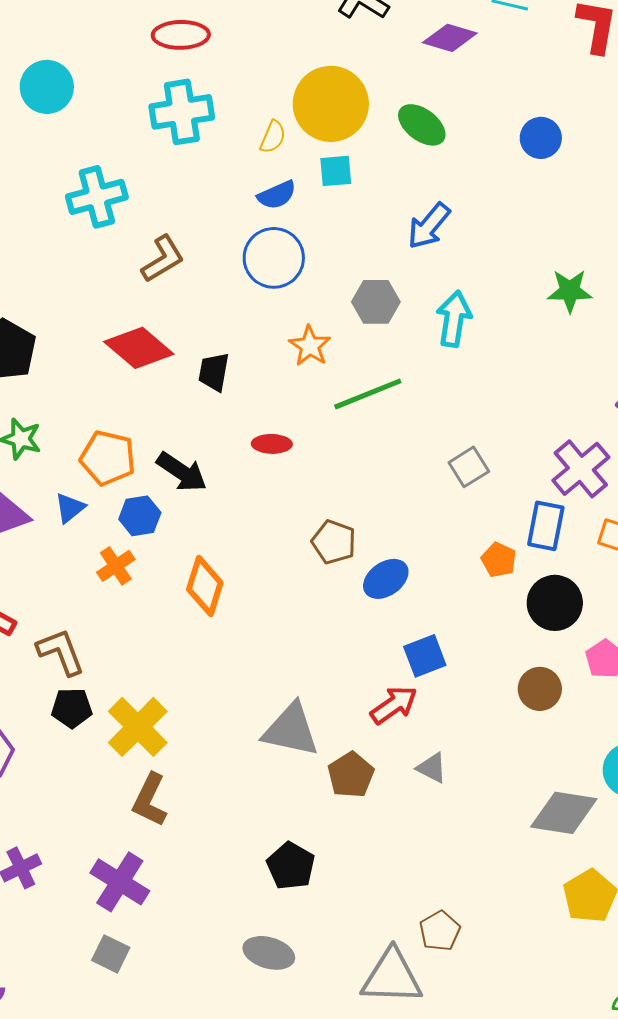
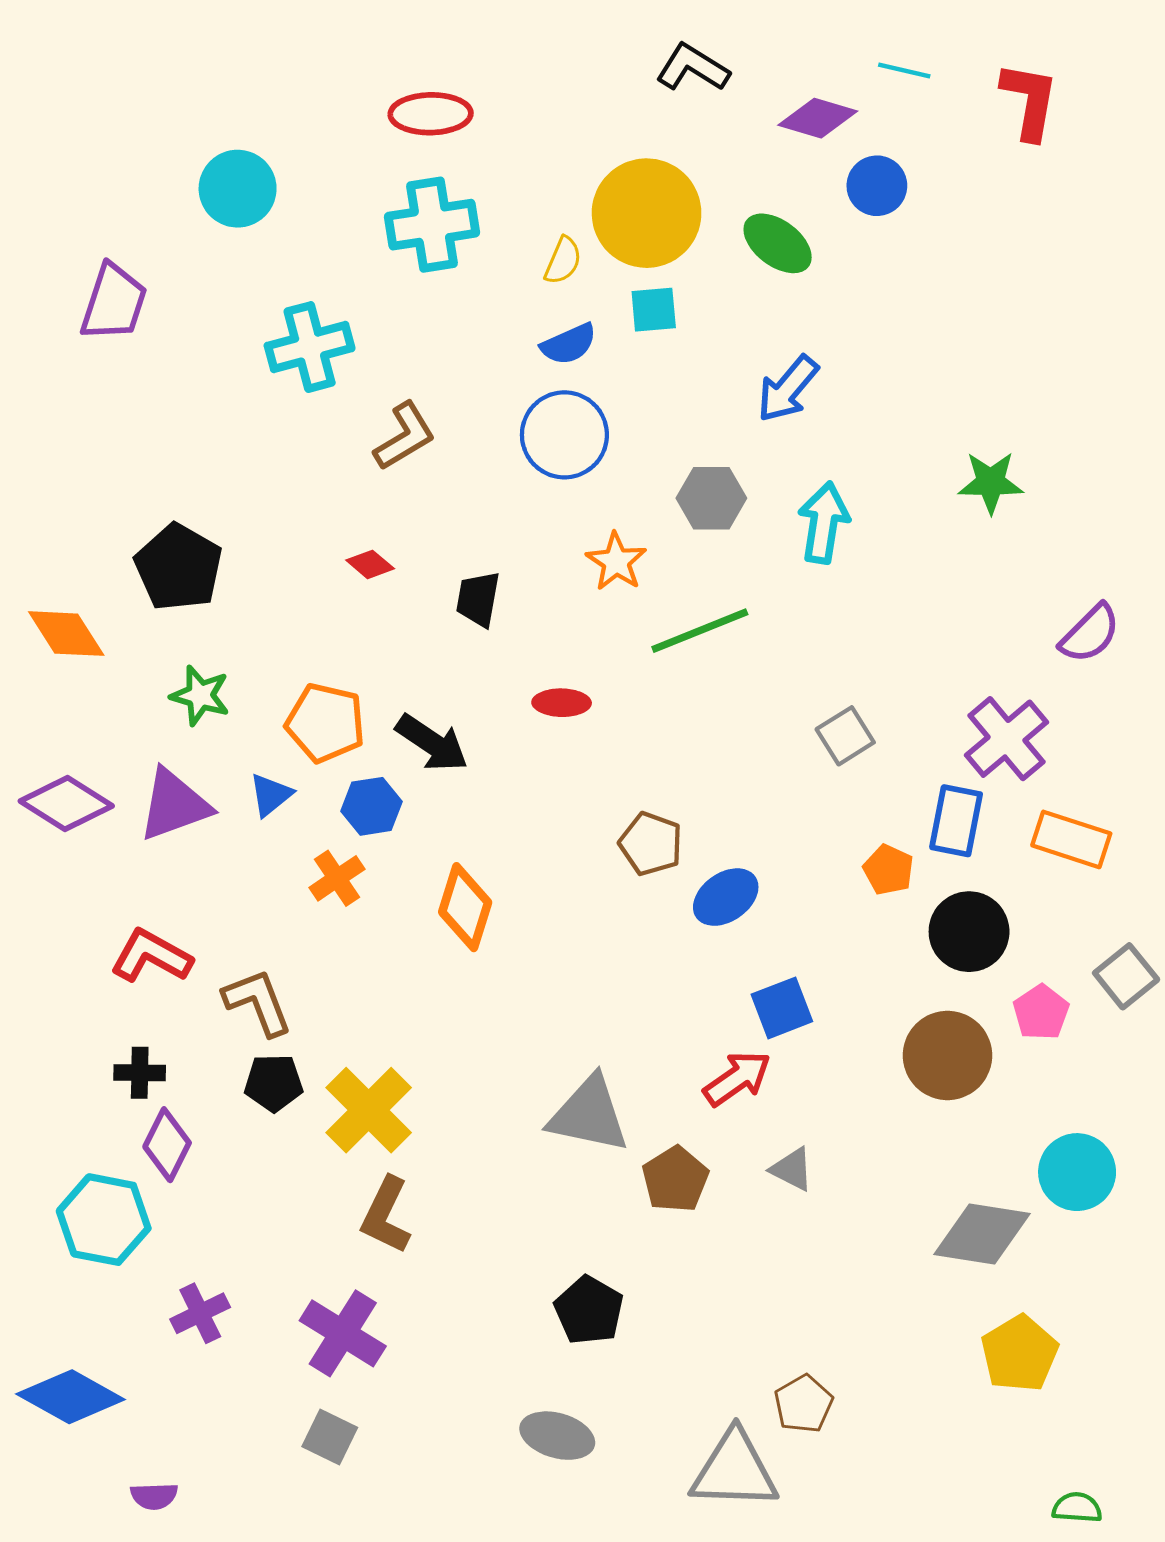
blue circle: (541, 138) -> (877, 186), moved
red diamond: (139, 348) -> (370, 564), size x0.5
brown circle: (540, 689) -> (947, 1055), size x1.4

